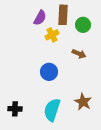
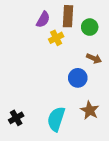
brown arrow: (79, 54) -> (94, 58), moved
blue circle: (49, 72) -> (78, 78), moved
black cross: (15, 109) -> (16, 118), turned -32

